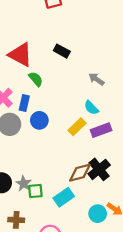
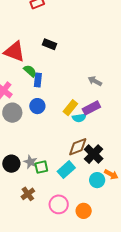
gray arrow: (96, 79) -> (95, 81), moved
blue rectangle: (24, 103) -> (38, 80), moved
cyan semicircle: (91, 108) -> (79, 118), moved, turned -48
black cross: (99, 169) -> (94, 154), moved
brown cross: (16, 220) -> (28, 194), turned -32

